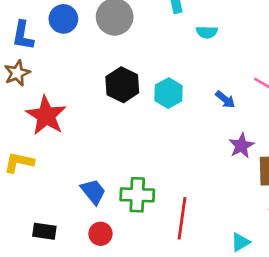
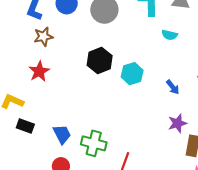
brown star: (17, 73) -> (43, 37), moved
red star: (46, 116) -> (39, 71), size x0.7
black rectangle: (44, 231) -> (25, 126), moved

